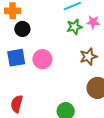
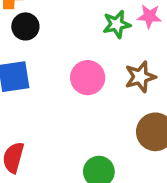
pink circle: (42, 59) -> (88, 78), moved

